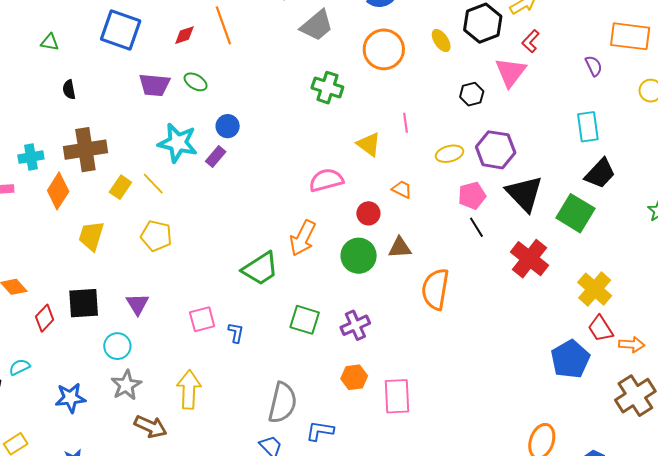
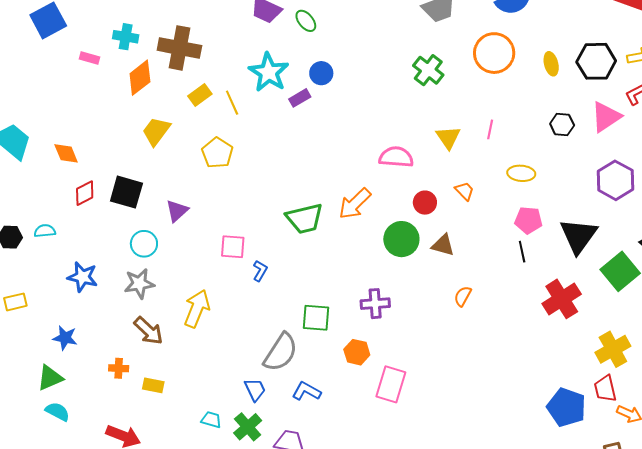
purple hexagon: (496, 150) -> (615, 180), moved
orange semicircle: (435, 289) -> (463, 296), size x0.5
green square: (305, 320) -> (316, 318), moved, turned -32
blue pentagon: (570, 359) -> (566, 407), turned 30

